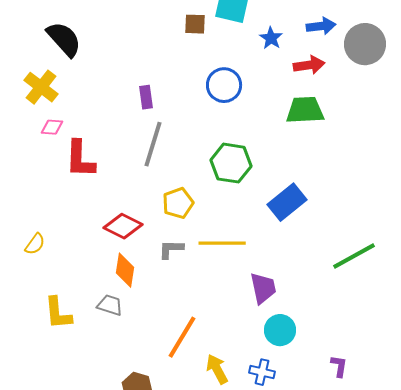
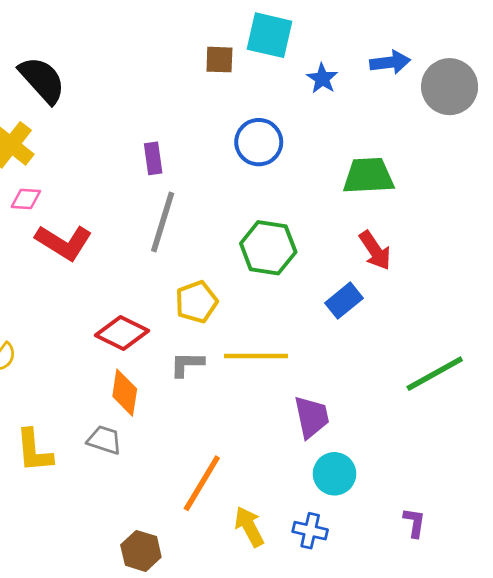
red arrow: (309, 65) -> (375, 250), moved, turned 64
red L-shape: (80, 159) -> (64, 242), turned -60
blue rectangle: (287, 202) -> (344, 301), size x0.7

